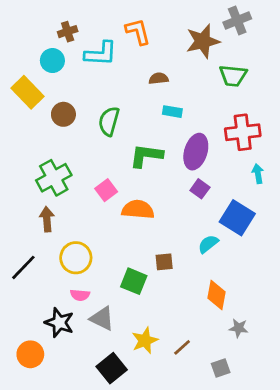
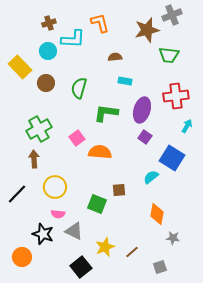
cyan circle: (52, 61) -> (48, 51), moved
cyan arrow: (258, 174) -> (187, 126), turned 40

